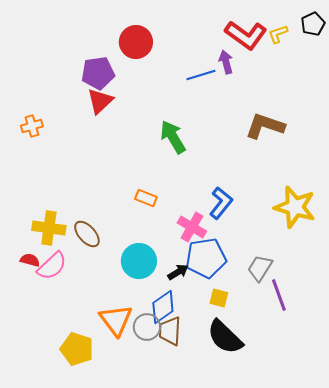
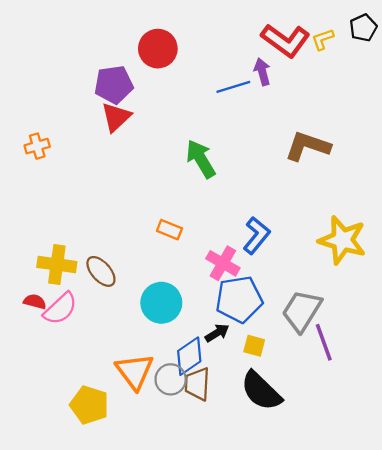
gray trapezoid: (260, 268) -> (302, 311), size x1.4
black arrow: (178, 272) -> (217, 333), moved

